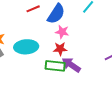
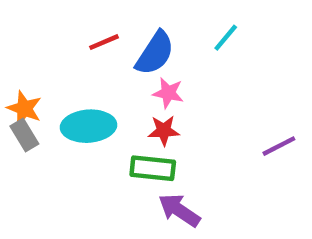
purple arrow: (71, 65) -> (179, 210), moved

